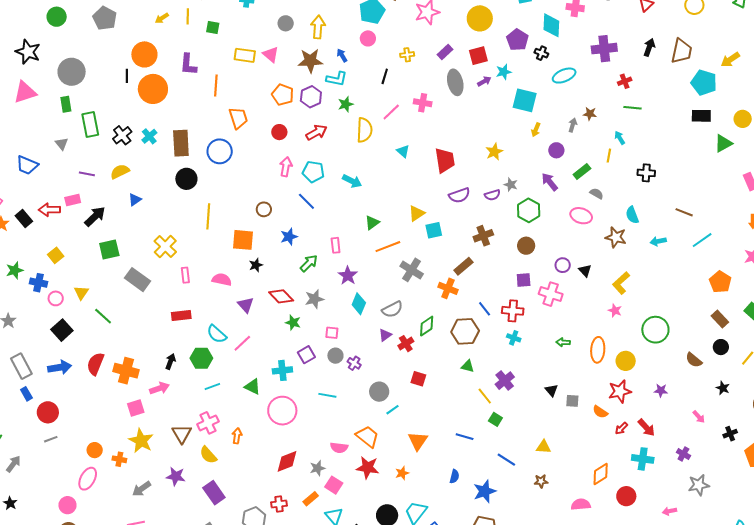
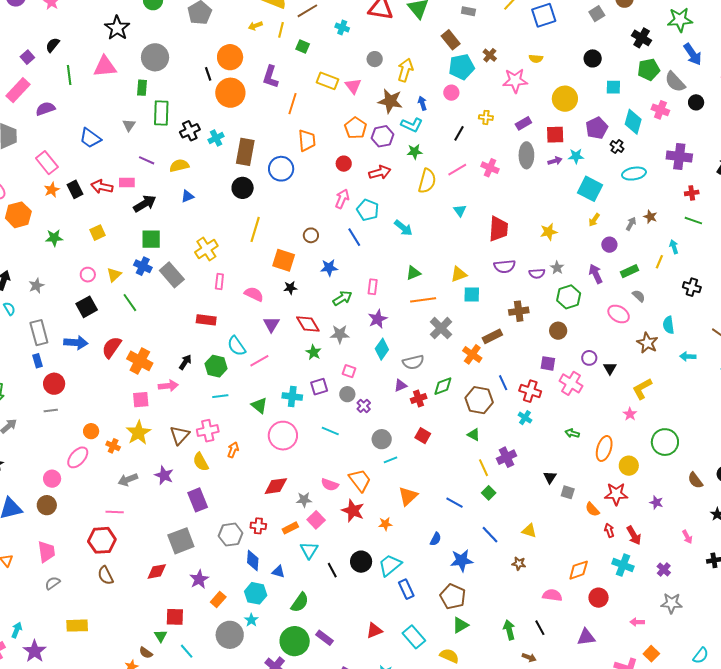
black line: (127, 76) -> (208, 74), turned -32
blue cross: (39, 283) -> (143, 266), moved
red arrow: (621, 428) -> (609, 530), turned 104

